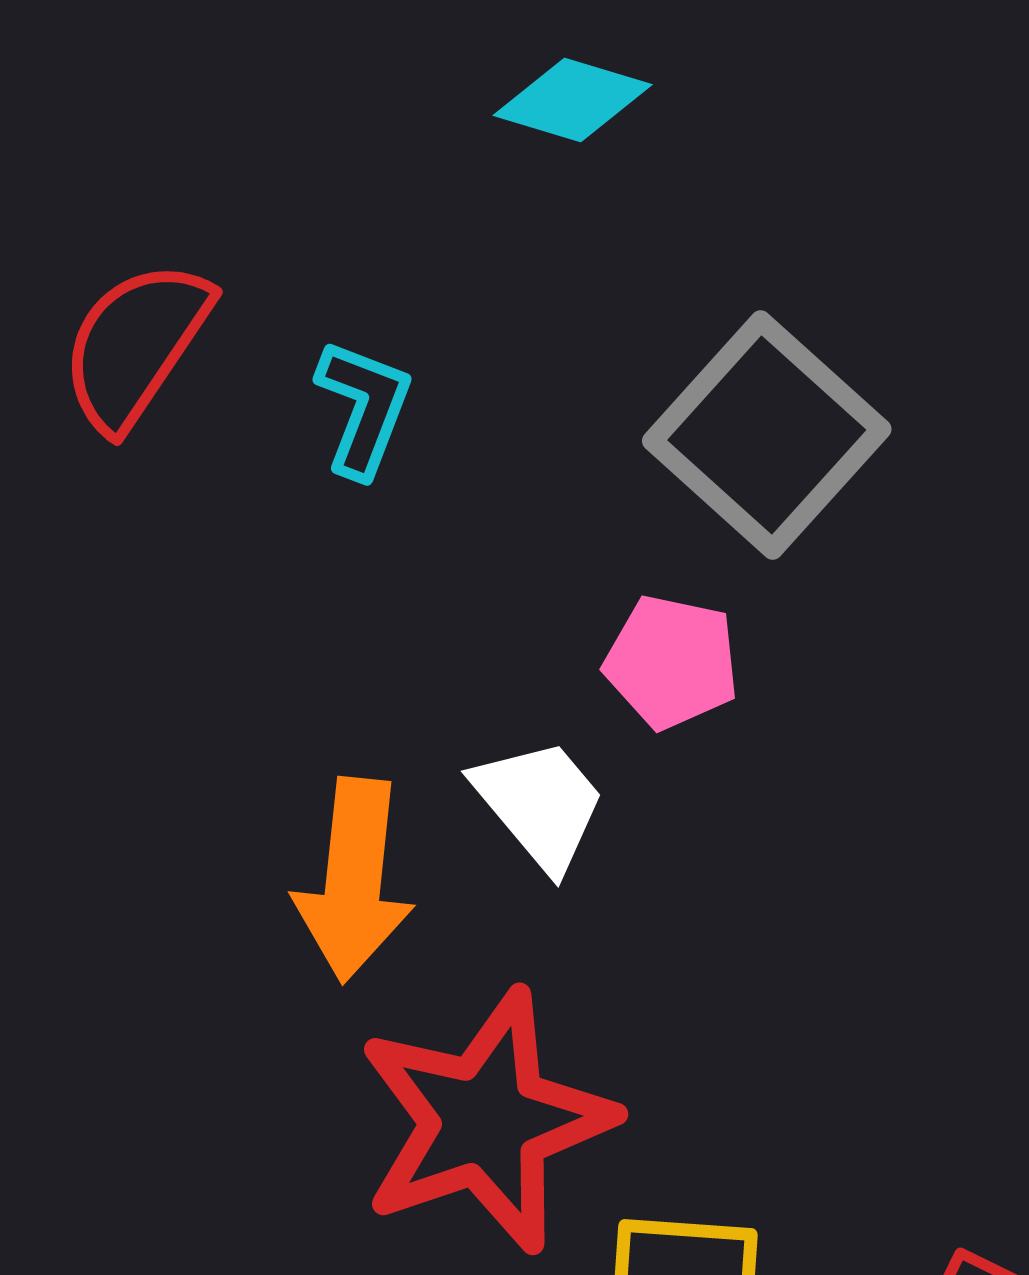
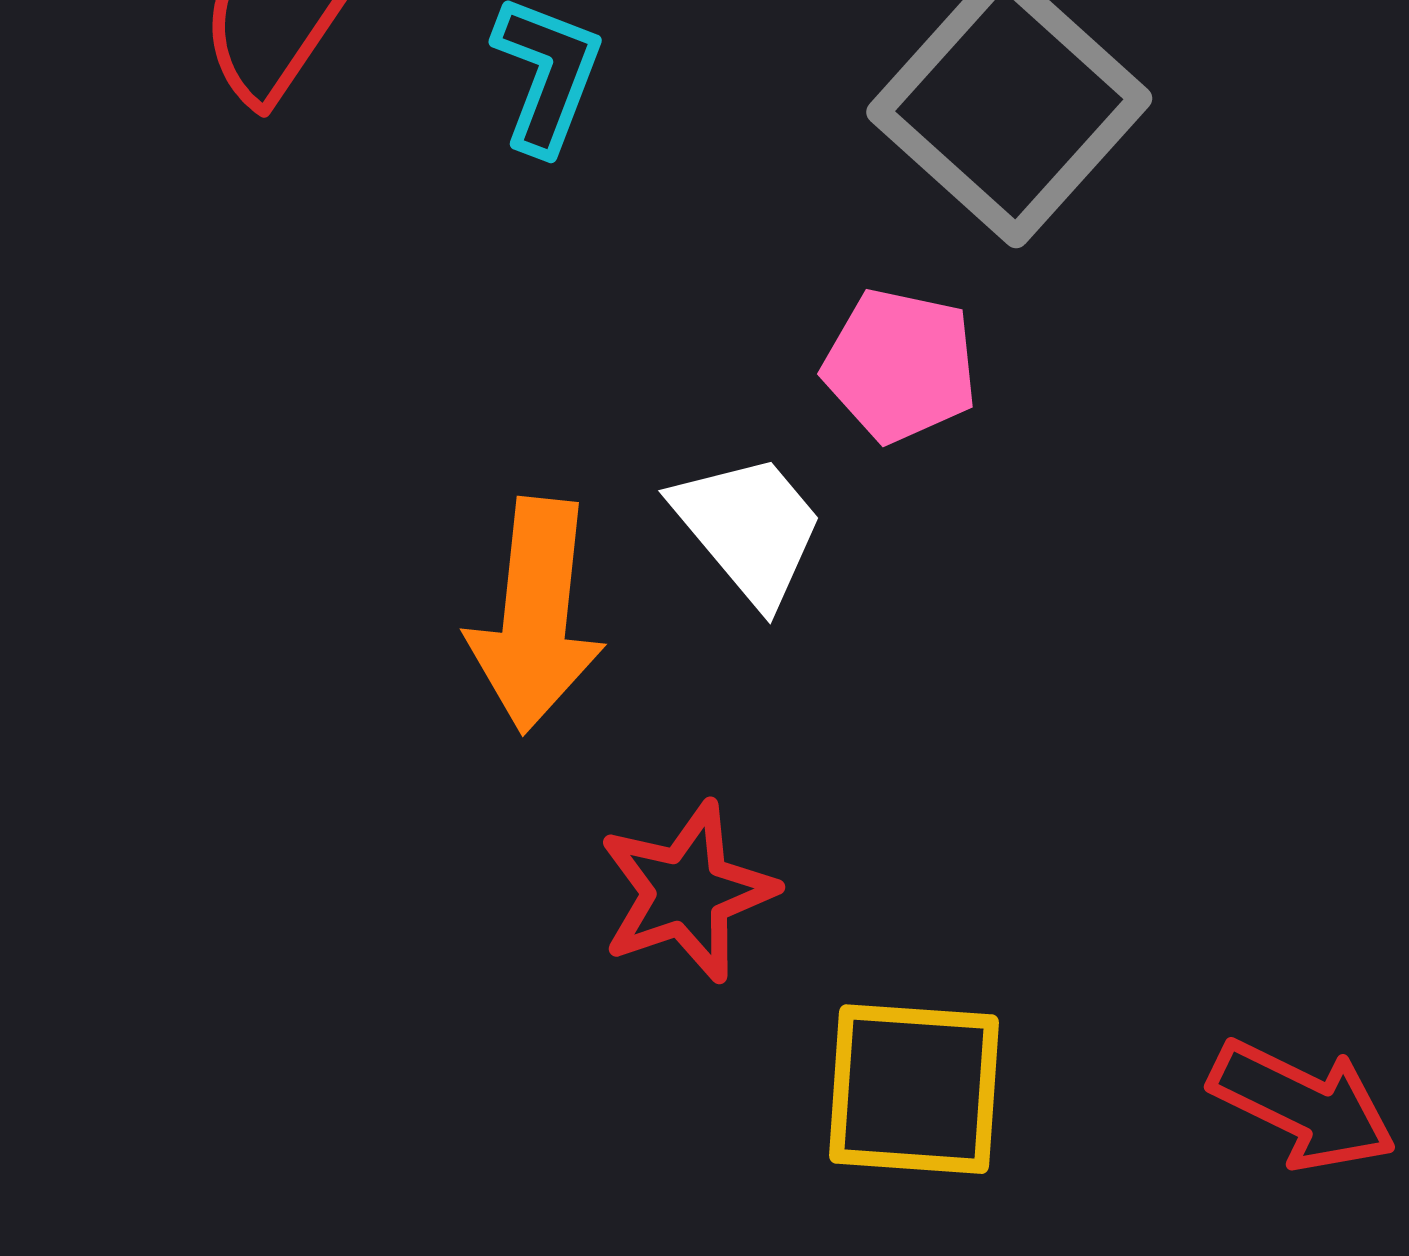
red star: (486, 1121) -> (687, 892), size x0.6

